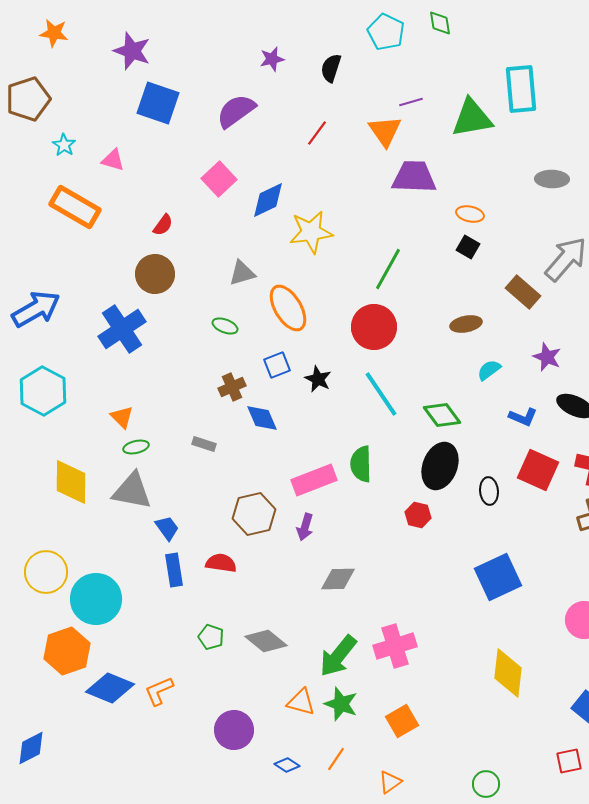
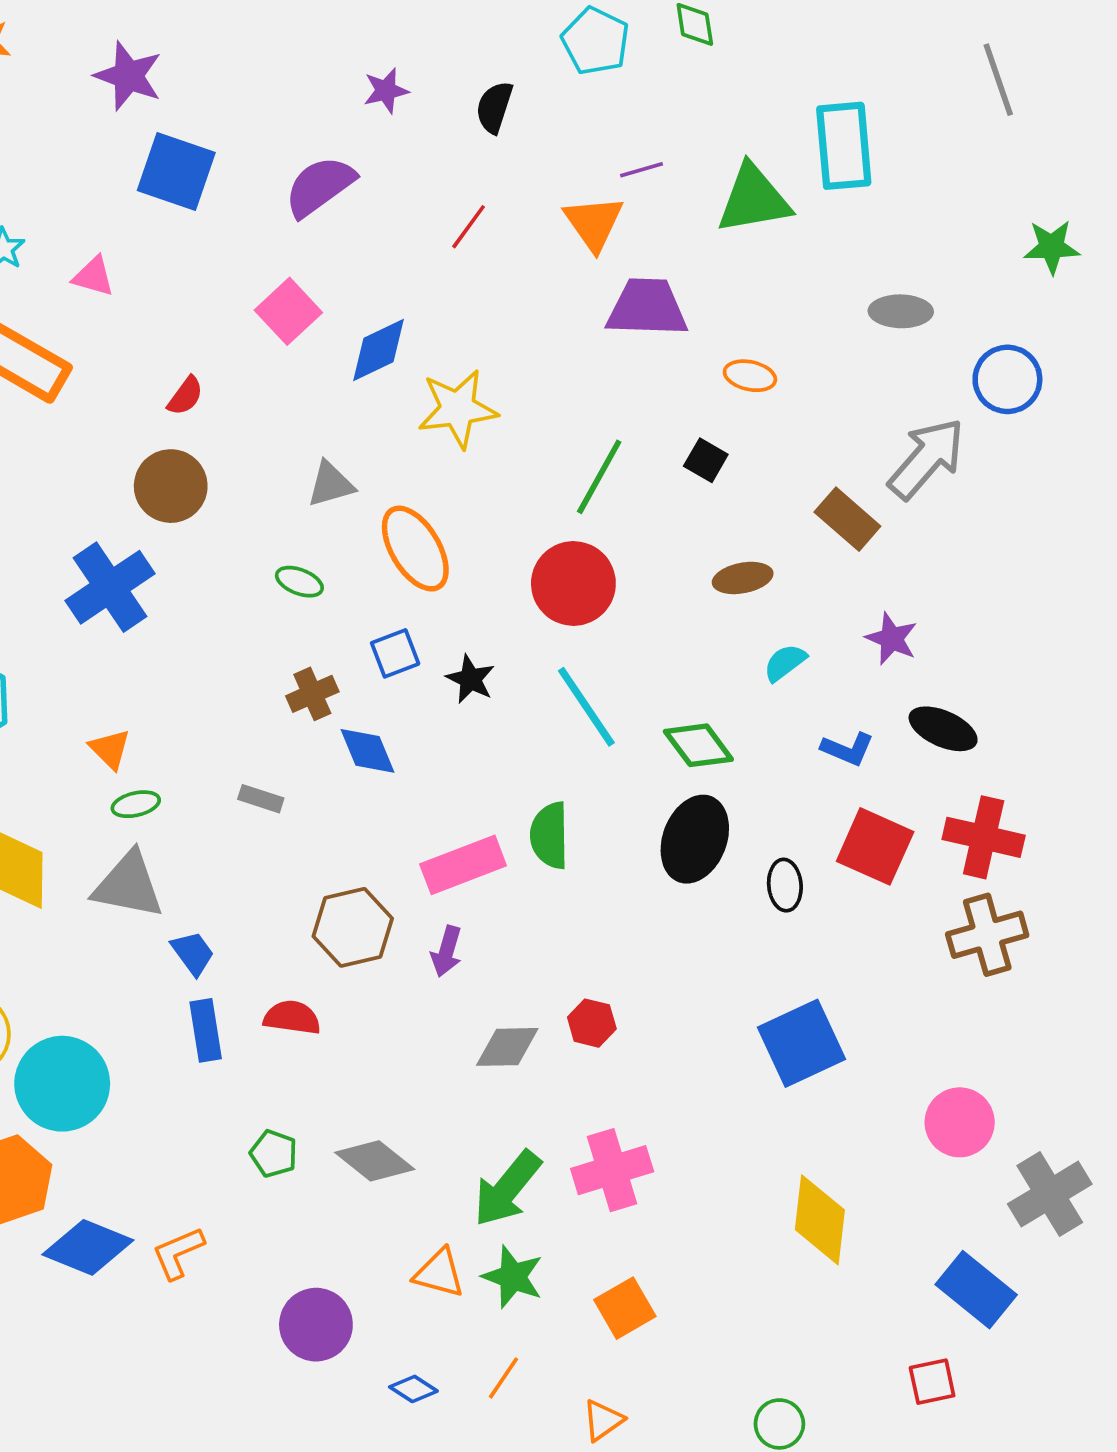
black square: (468, 247) -> (706, 460), moved
red hexagon: (418, 515) -> (592, 1023), moved

